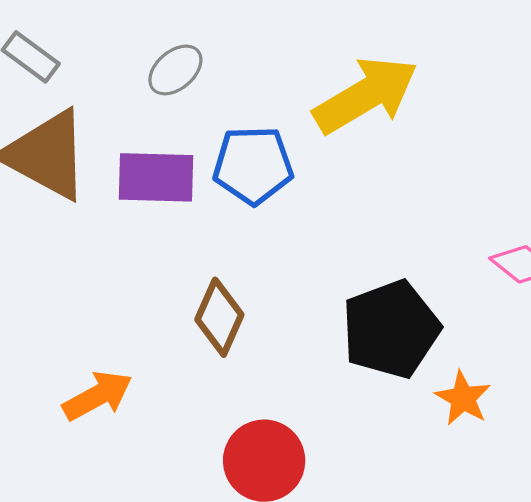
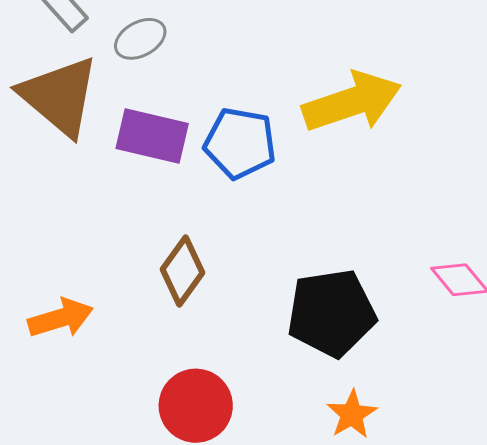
gray ellipse: (175, 70) -> (140, 39), moved
orange star: (463, 398) -> (352, 414), moved

